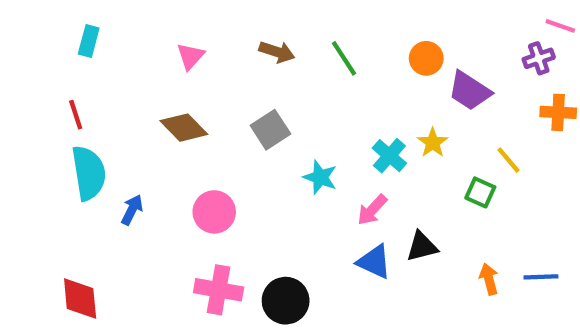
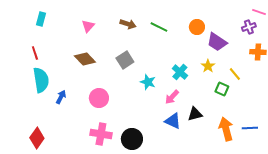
green line: (344, 58) -> (159, 27), turned -30
yellow star: (433, 143) -> (208, 66), moved
orange arrow: (489, 279) -> (226, 129), size x1.6
red diamond: (80, 298) -> (37, 138), turned 40

